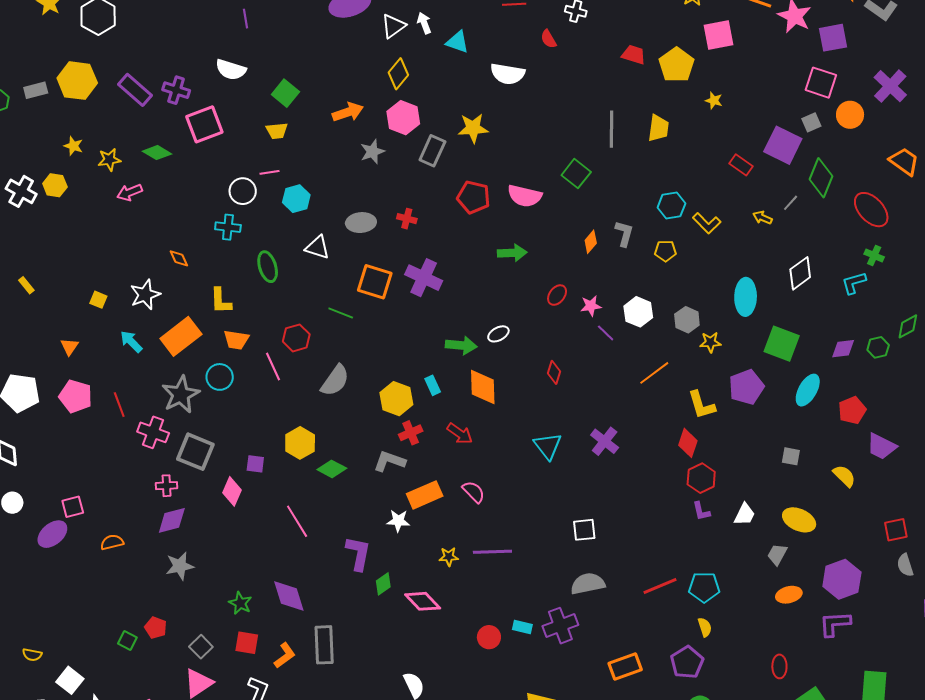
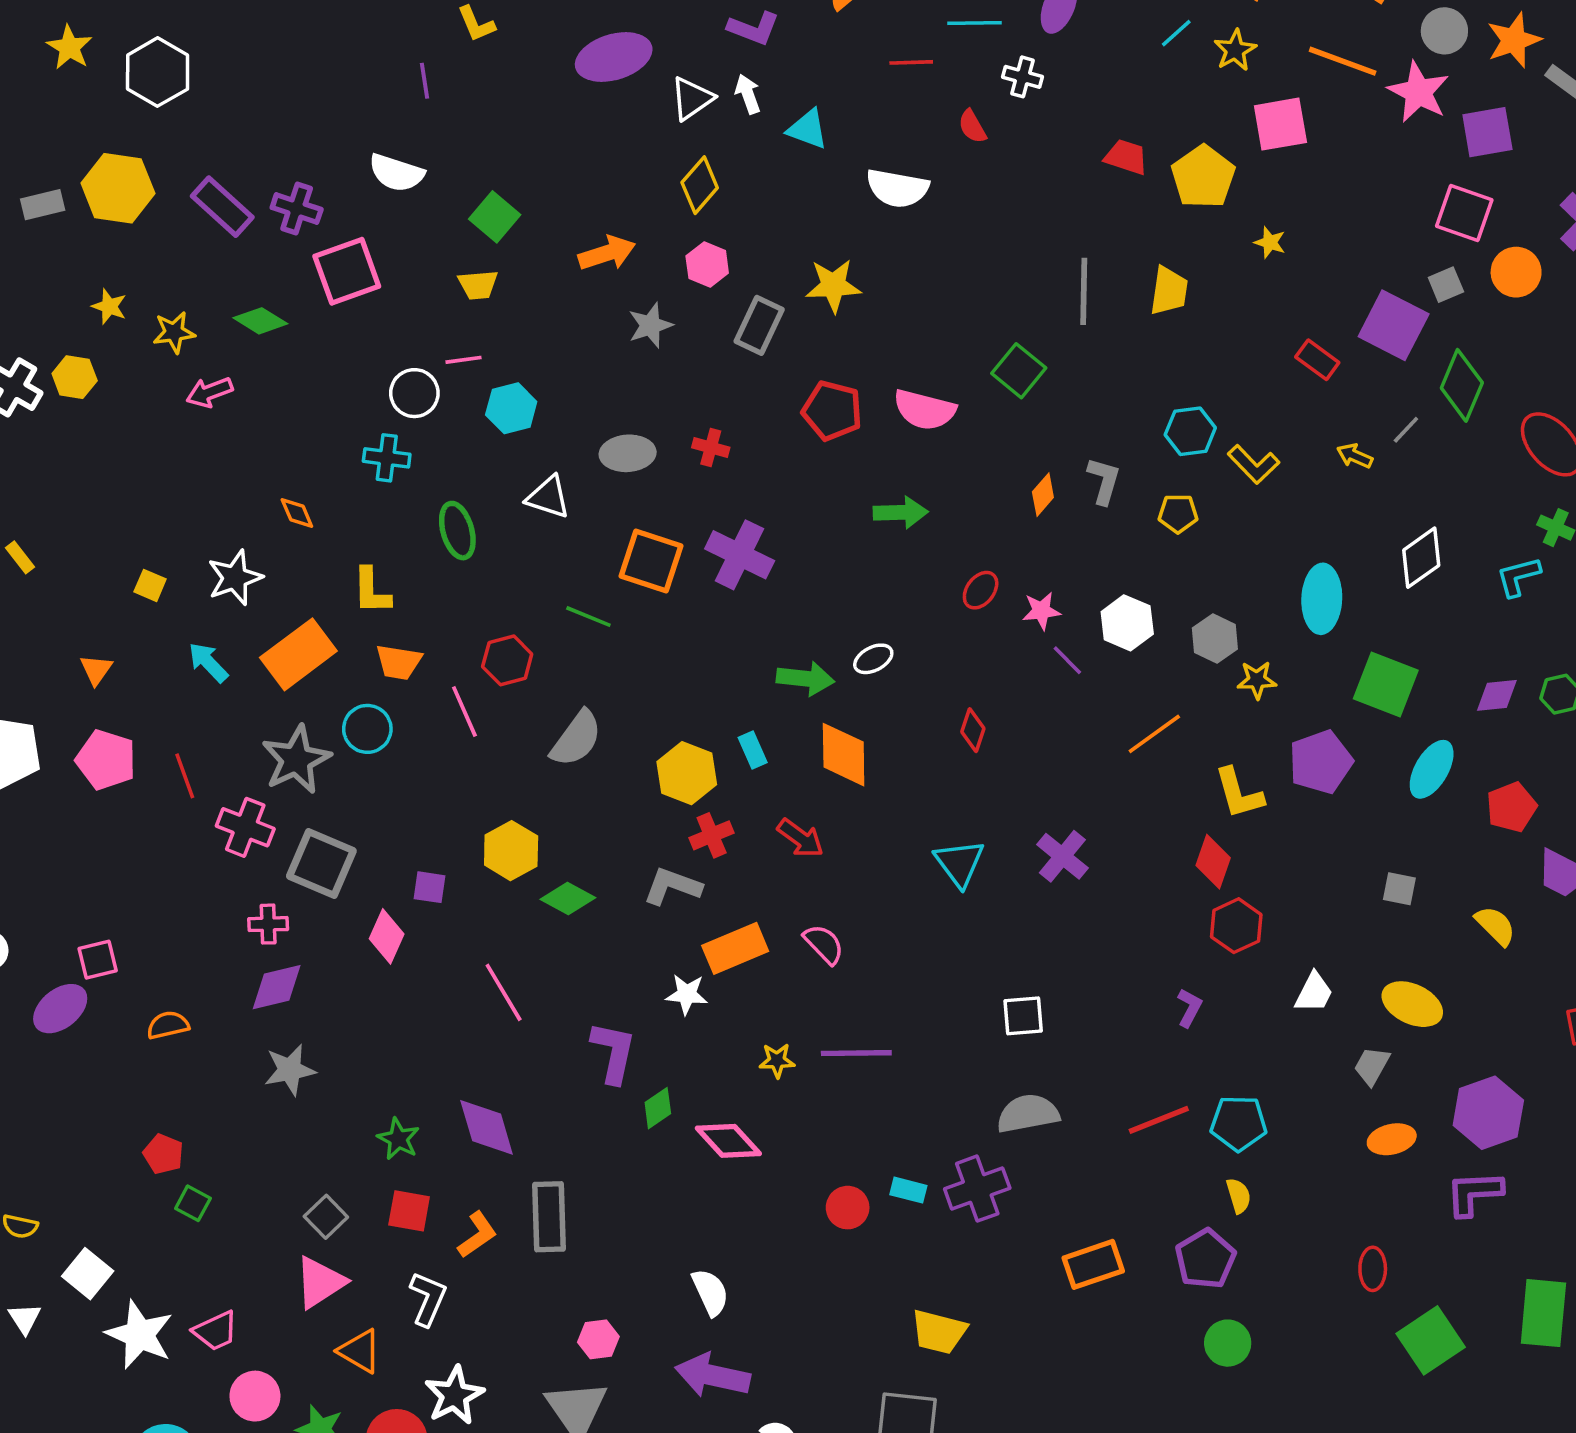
pink hexagon: (403, 118) -> (707, 265), size x0.7
purple L-shape: (701, 511) -> (1189, 1008), moved, turned -140
red pentagon: (156, 628) -> (163, 1154), moved

